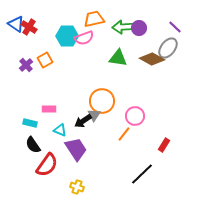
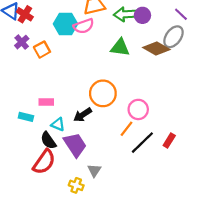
purple cross: (26, 65) -> (22, 42), moved
gray triangle: (94, 115) -> (94, 170), moved
black semicircle: (33, 145) -> (48, 140), moved
black line: (142, 174) -> (142, 143), moved

